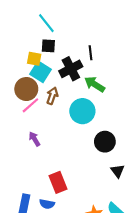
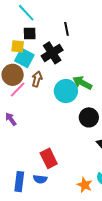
black line: (90, 53) -> (66, 29), moved
green arrow: (95, 84) -> (82, 83), moved
purple arrow: (35, 139) -> (11, 119), moved

